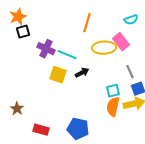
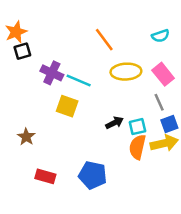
orange line: (87, 23) -> (104, 40), turned -54
pink rectangle: (121, 42) -> (163, 74), moved
black arrow: (82, 73) -> (114, 123), moved
brown star: (17, 109) -> (26, 137), moved

